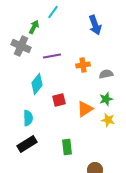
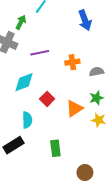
cyan diamond: (37, 84) -> (24, 82), turned 30
red square: (59, 100) -> (47, 99), turned -32
cyan semicircle: (28, 118) -> (27, 120), moved

